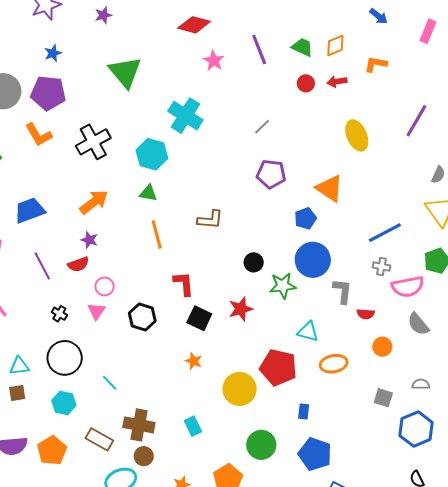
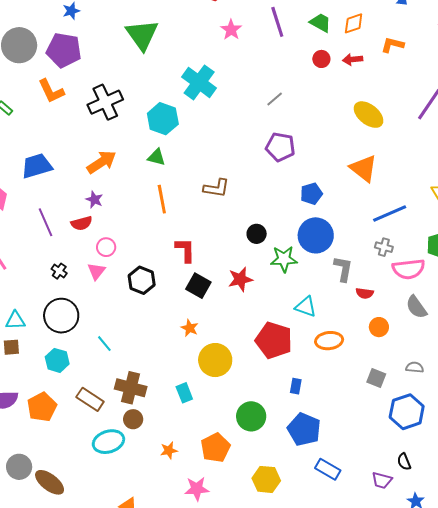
yellow ellipse: (357, 135) -> (369, 115), turned -32
orange triangle: (330, 188) -> (363, 168), moved
yellow circle: (240, 389) -> (215, 360), moved

